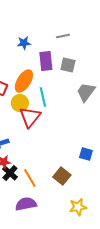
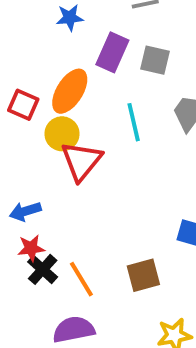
purple rectangle: (46, 61) -> (112, 52), turned 30
cyan line: (43, 97) -> (134, 122), moved
brown square: (62, 176) -> (143, 275), turned 36

